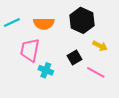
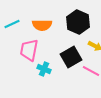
black square: (74, 58) -> (71, 57), size x1.5

